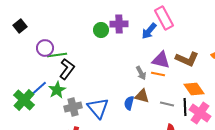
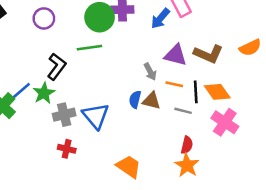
green circle: (101, 30) -> (100, 17), size x1.5
purple circle: (45, 48) -> (44, 18), moved
green line: (57, 55) -> (89, 48), moved
orange line: (158, 74) -> (174, 84), moved
blue semicircle: (129, 103) -> (135, 99), moved
black line: (185, 107) -> (196, 92), moved

